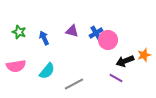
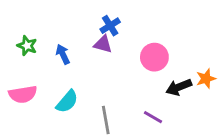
blue cross: (96, 33) -> (110, 26), moved
purple line: (116, 78) -> (153, 117), moved
gray line: (74, 84) -> (106, 120), turned -72

